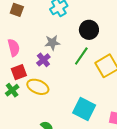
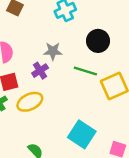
green line: (81, 56) -> (85, 71), turned 66
yellow ellipse: (38, 87) -> (30, 102), turned -55

